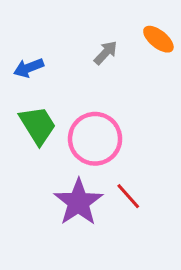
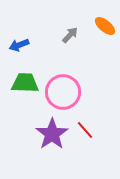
green trapezoid: (38, 125) -> (25, 83), turned -56

